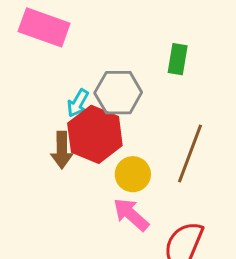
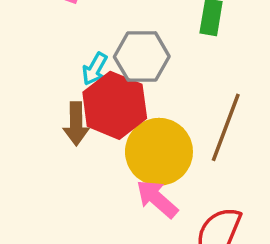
yellow circle: (133, 174) -> (159, 152), size x1.6

